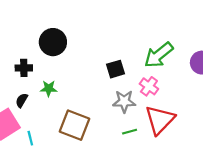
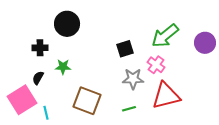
red triangle: (160, 120) -> (166, 96), turned 32
green line: (130, 132) -> (129, 109), moved

